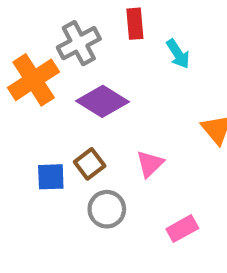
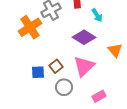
purple diamond: (103, 101) -> (84, 37), moved
pink triangle: (150, 164) -> (84, 66), size x1.6

